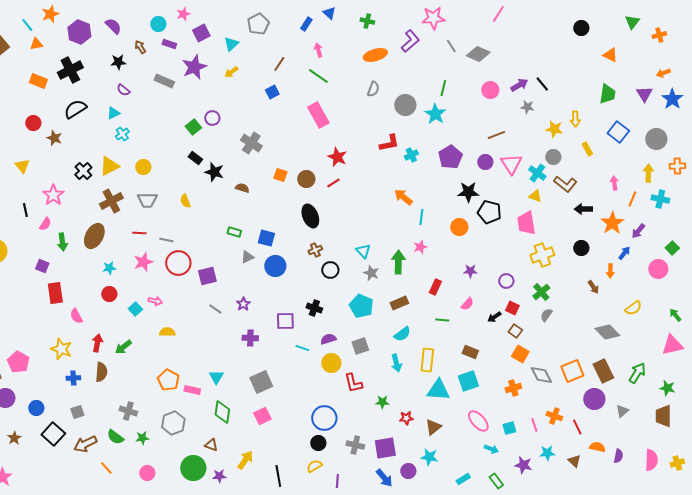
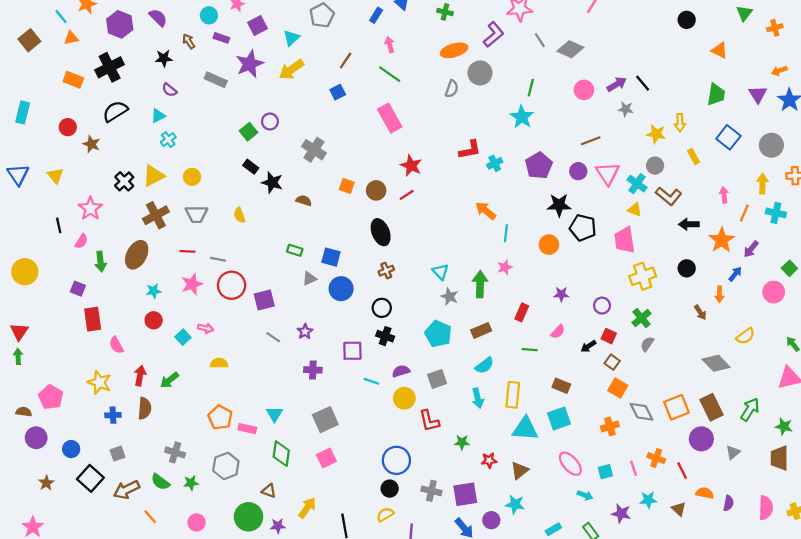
yellow arrow: (231, 72) -> (291, 70), size x1.6
gray circle: (405, 105) -> (480, 73), moved
black circle: (330, 270) -> (382, 308), moved

